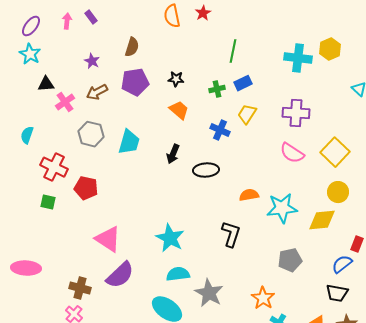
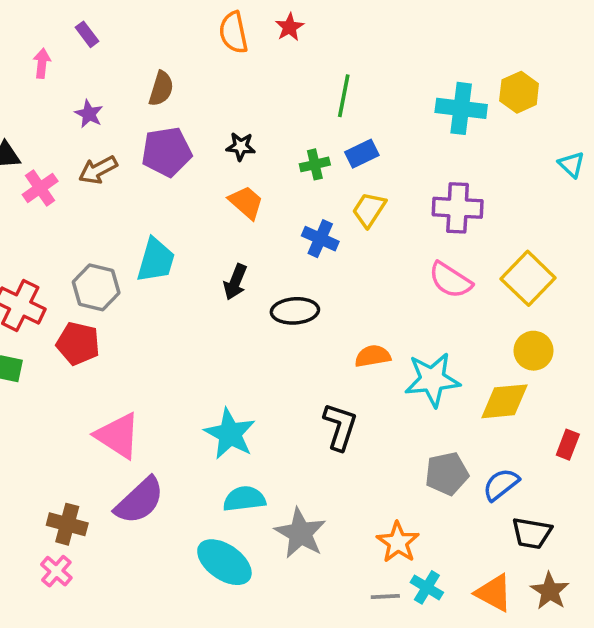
pink arrow: (67, 21) -> (42, 63), moved
gray hexagon: (91, 134) -> (96, 287), moved
blue semicircle: (342, 264) -> (501, 484), moved

